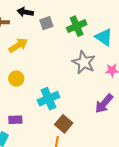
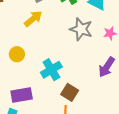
yellow arrow: (18, 45) -> (33, 19), moved
purple rectangle: (15, 120) -> (22, 95), size x1.5

